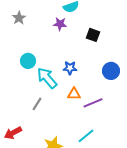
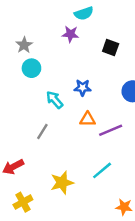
gray star: (19, 18) -> (24, 45), moved
cyan circle: (28, 61) -> (31, 68), moved
cyan arrow: (47, 78) -> (55, 100), size x0.7

